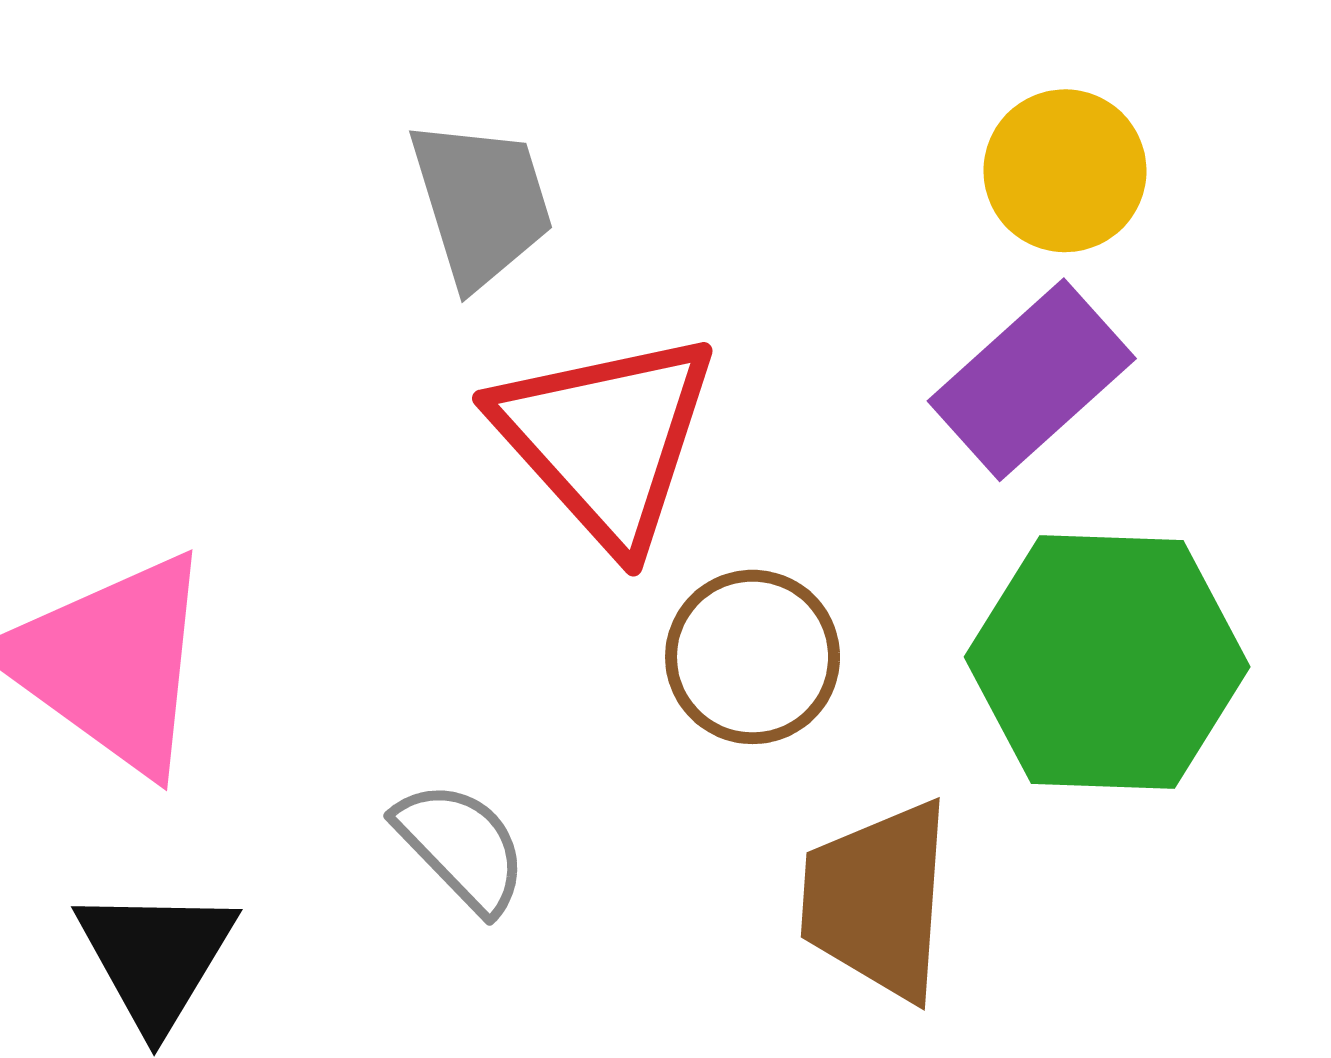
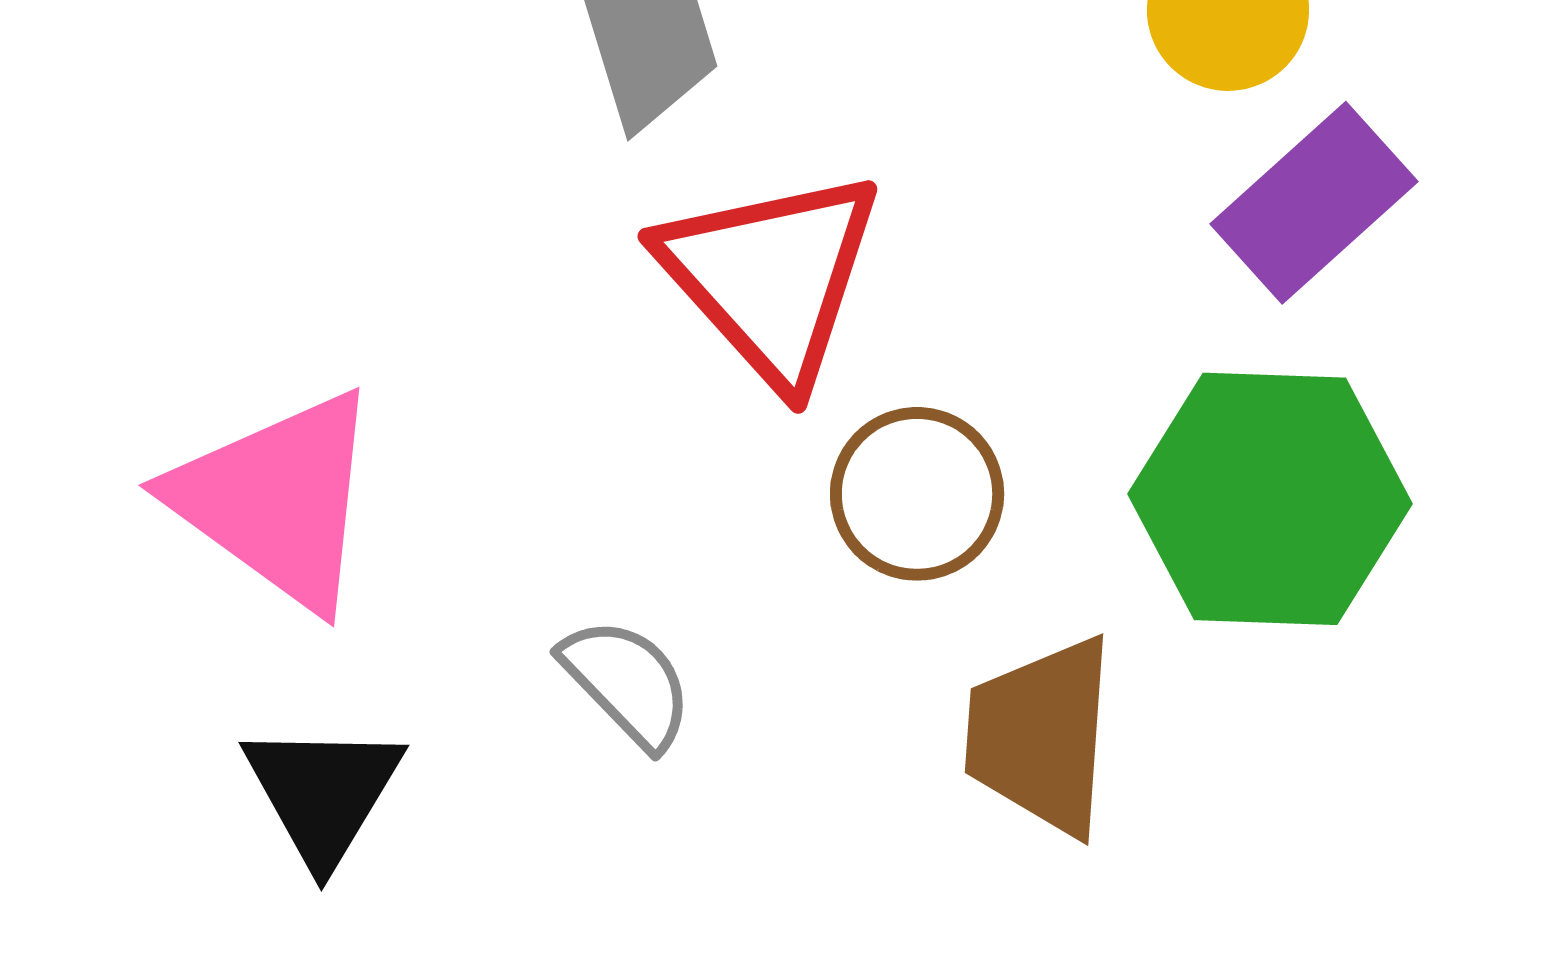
purple rectangle: (1032, 380) -> (1314, 203), moved

